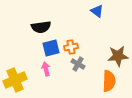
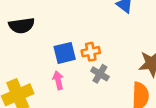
black semicircle: (41, 27) -> (22, 26), moved

